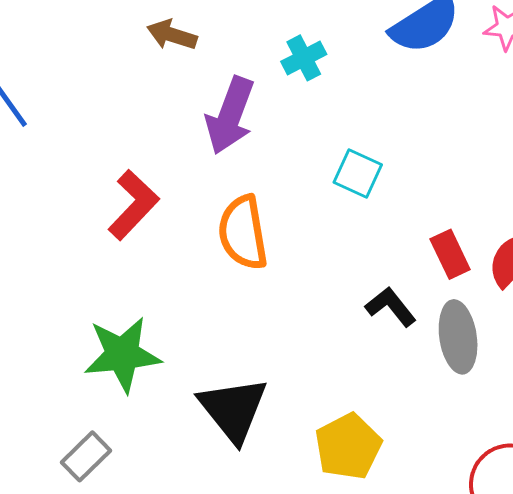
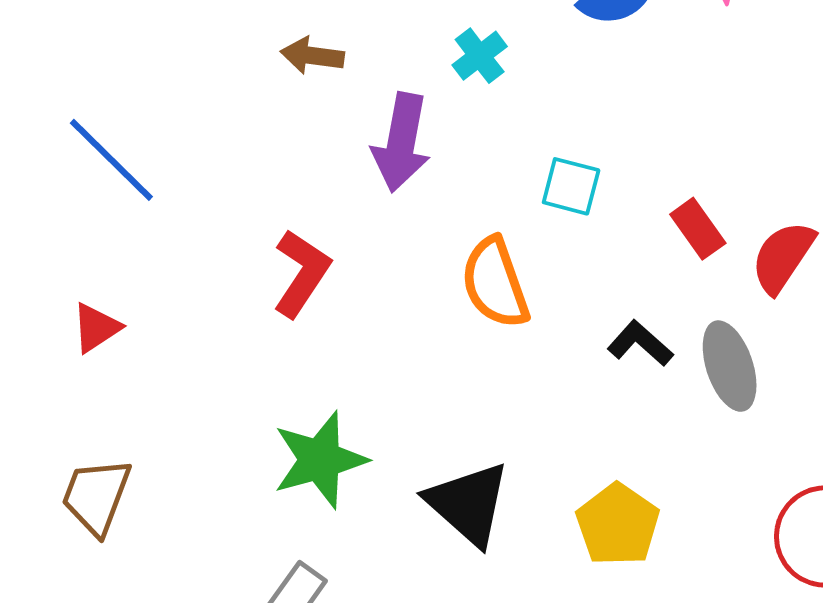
orange semicircle: (243, 233) -> (495, 283), moved
red rectangle: (450, 254) -> (698, 229), moved

